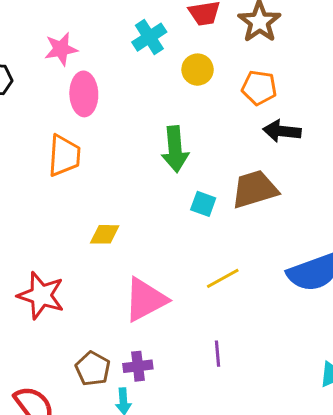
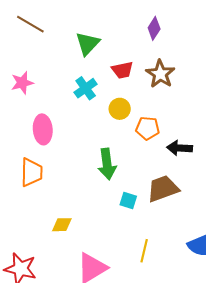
pink star: (61, 49) -> (22, 83), moved
orange pentagon: (259, 88) -> (148, 128), moved
yellow line: (223, 278) -> (144, 251), turned -45

